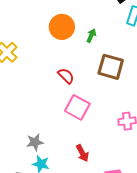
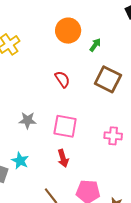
pink square: (77, 107) -> (65, 126), moved, turned -30
gray star: (35, 142) -> (28, 120), moved

